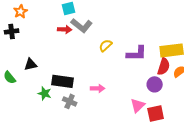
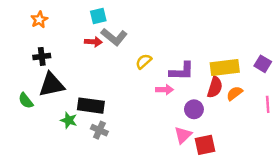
black cross: (12, 31) -> (42, 56), moved
black triangle: (31, 64) -> (52, 85), size x1.6
purple circle: (155, 84) -> (194, 109), moved
pink arrow: (98, 88) -> (165, 90), moved

